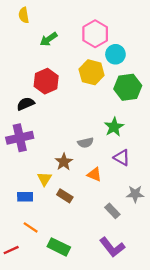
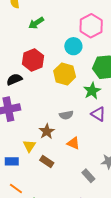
pink hexagon: (95, 34) -> (91, 26), moved
cyan circle: (115, 54) -> (73, 46), moved
yellow hexagon: (92, 72) -> (65, 74), moved
green star: (114, 127) -> (92, 91), moved
purple triangle: (122, 158) -> (98, 114), moved

